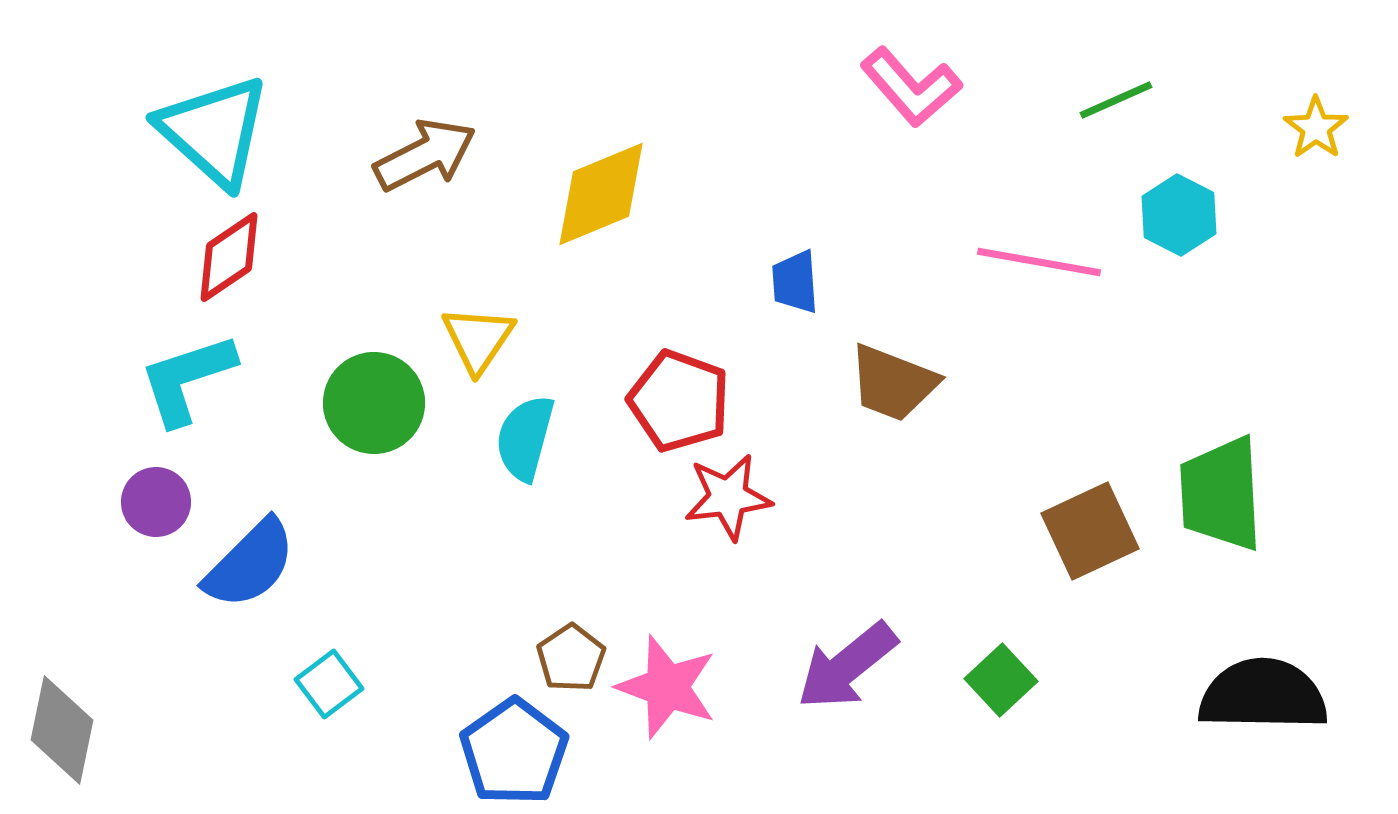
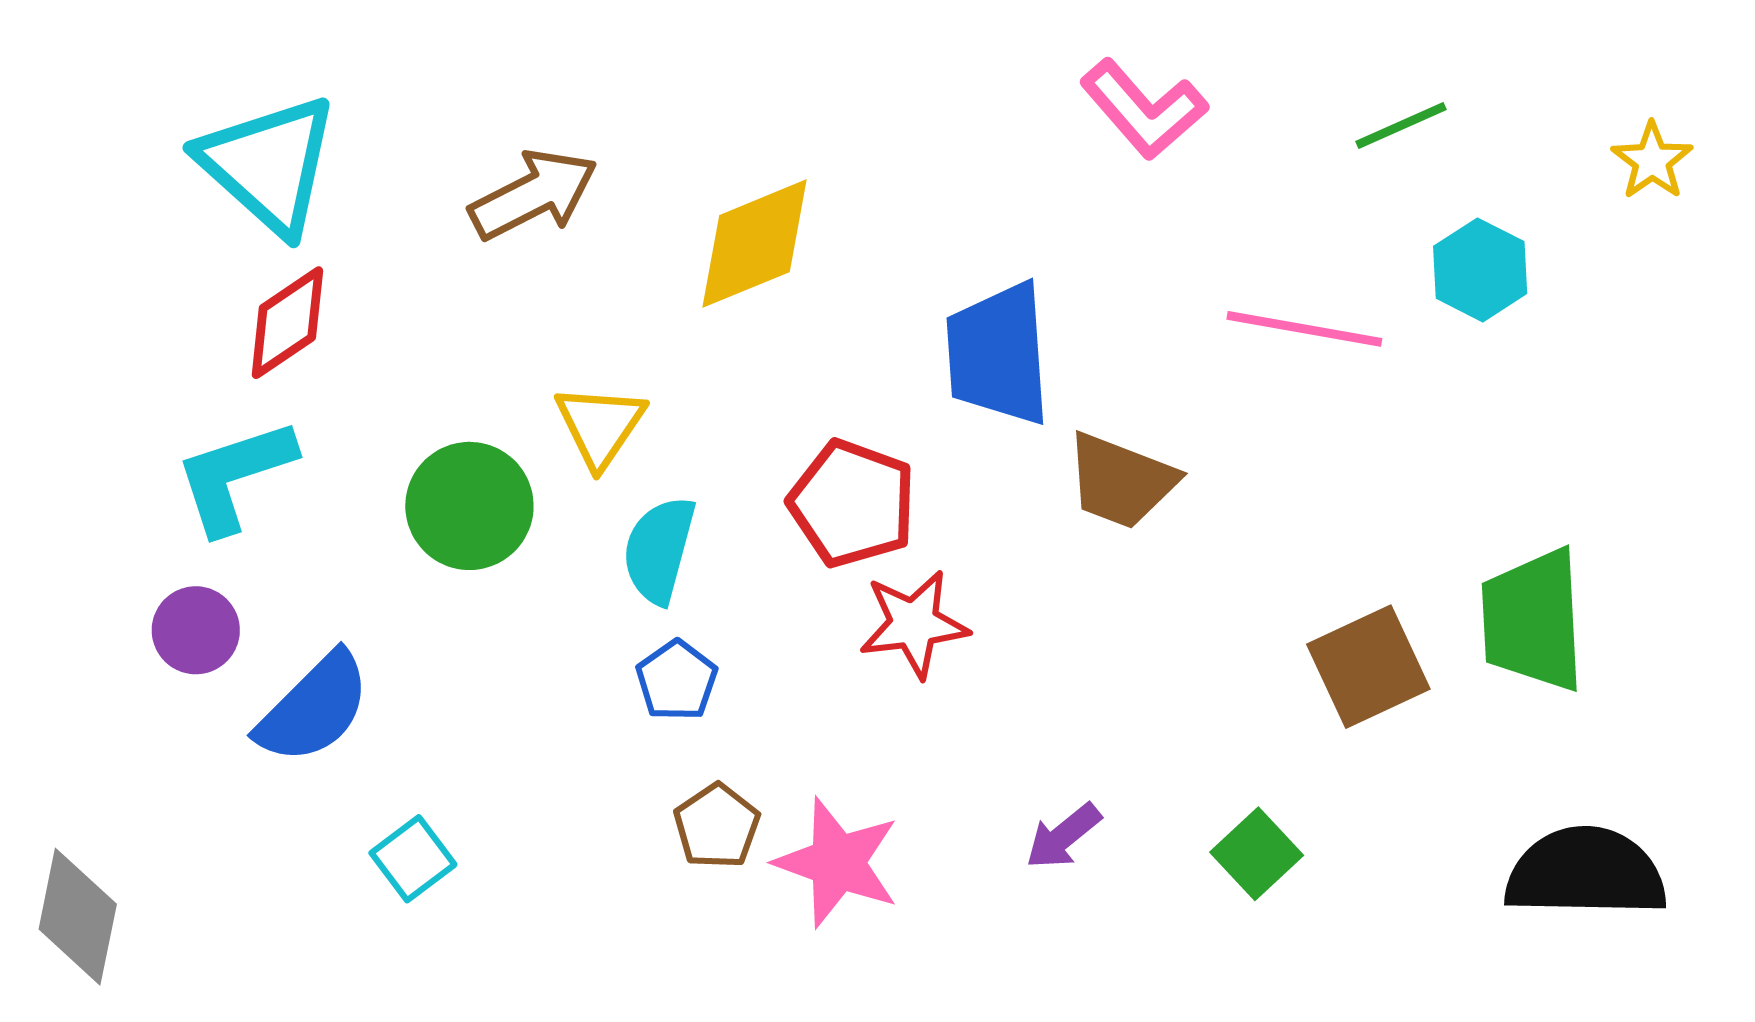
blue trapezoid: (795, 282) -> (998, 354), size x1.8
purple arrow: (847, 666) -> (1063, 836), size x0.6
blue pentagon: (514, 752) -> (677, 680), moved, size x0.6

